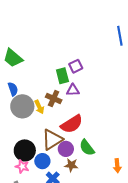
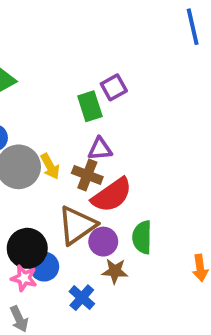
purple triangle: (73, 90) -> (100, 149), moved
brown cross: (54, 98) -> (87, 175), moved
green semicircle: (87, 148) -> (142, 237), turned 42
blue circle: (42, 161) -> (44, 267), moved

